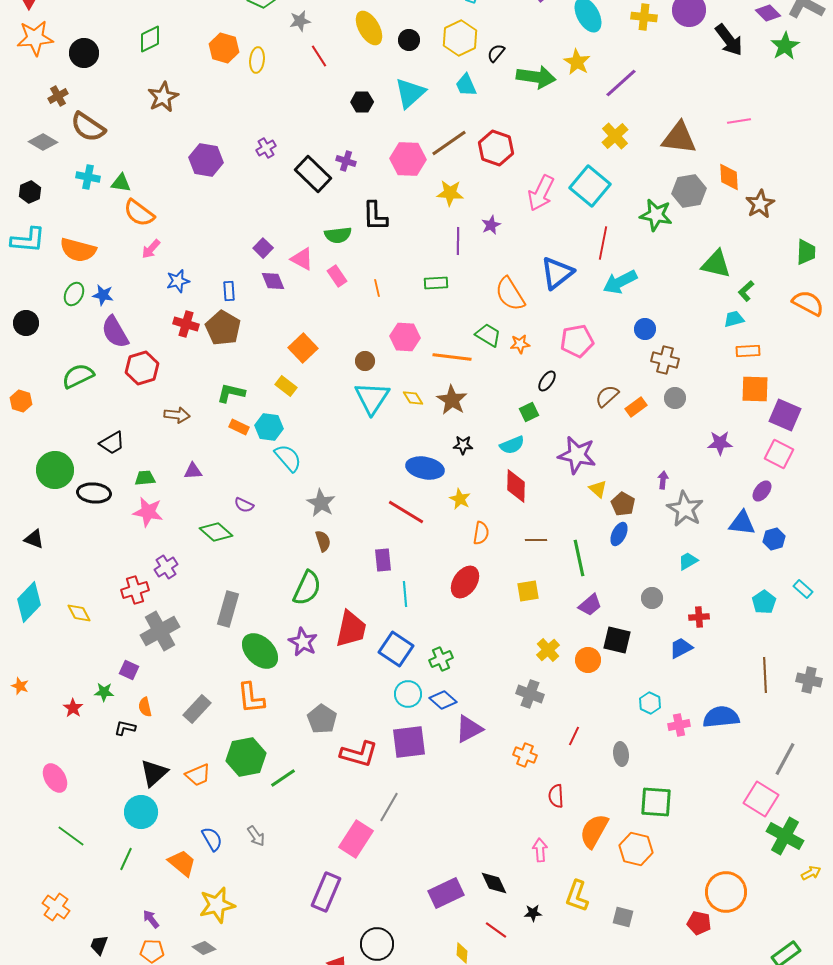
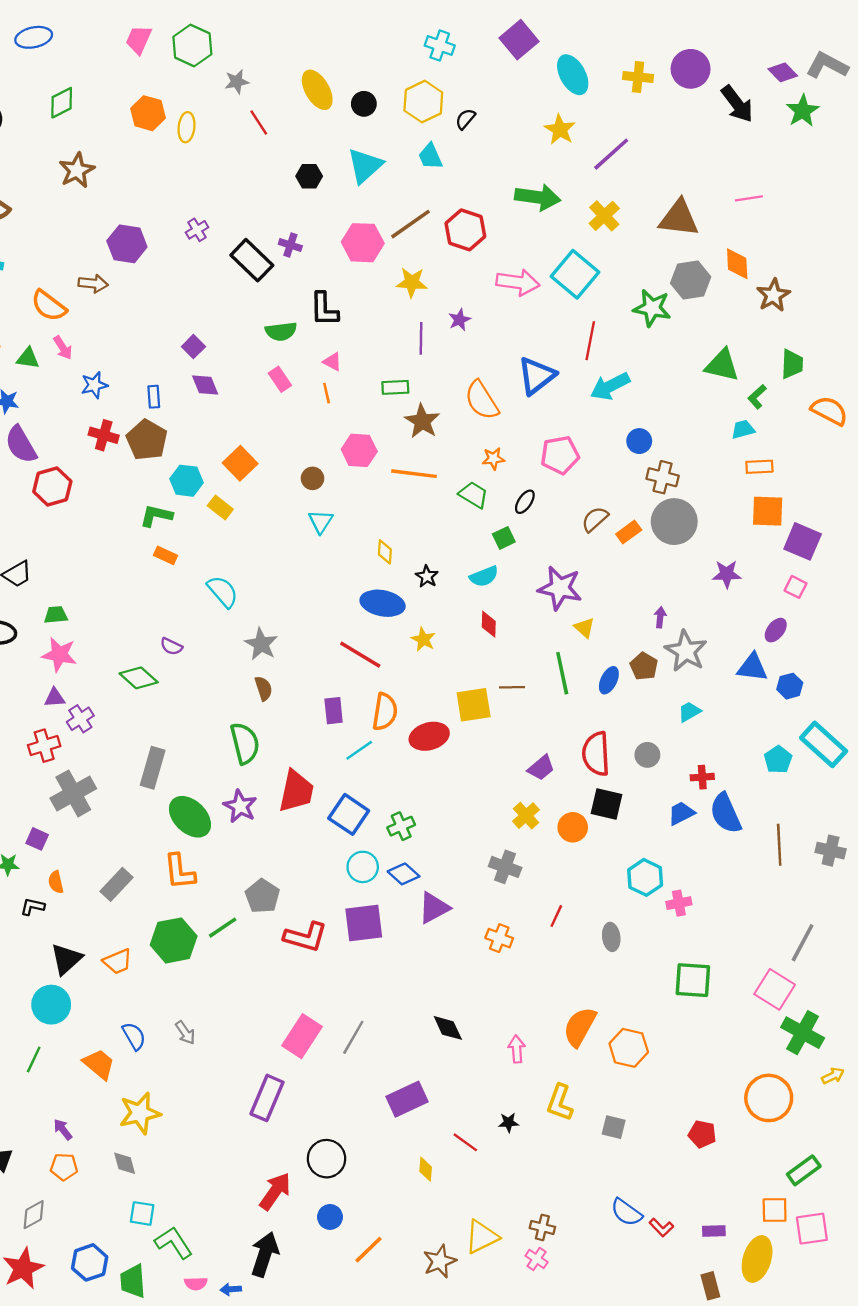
green arrow: (536, 77) -> (538, 197), moved
green triangle: (121, 183) -> (28, 358), moved
pink arrow: (541, 193) -> (518, 282), turned -108
pink arrow: (151, 249) -> (63, 348), turned -75
green trapezoid: (806, 252) -> (792, 364), moved
pink triangle: (302, 259) -> (332, 362), moved, size x0.7
green trapezoid: (488, 335) -> (474, 495), moved
cyan triangle: (372, 398) -> (321, 522), size x0.6
yellow diamond: (413, 398) -> (385, 552), moved, turned 35
gray circle: (675, 398) -> (674, 522), size x1.8
brown star: (452, 400) -> (422, 421), moved
brown arrow: (177, 415) -> (93, 284), moved
cyan hexagon: (269, 427) -> (186, 481), moved
black star: (463, 445) -> (427, 576), turned 30
pink square: (779, 454) -> (796, 587), size x0.7
purple triangle: (193, 471) -> (55, 698), moved
red diamond: (516, 486) -> (489, 624), size x0.7
brown pentagon: (623, 504) -> (644, 666), moved
orange semicircle: (481, 533) -> (385, 712), moved, size x1.4
green line: (579, 558) -> (562, 673), moved
red ellipse: (465, 582) -> (429, 736), turned 40
green semicircle: (307, 588) -> (245, 743), turned -39
cyan rectangle: (803, 589) -> (824, 744), size x2.0
yellow square: (528, 591) -> (474, 705), moved, size x1.4
cyan line: (405, 594) -> (359, 750), turned 60
purple trapezoid: (590, 605) -> (541, 768), moved
cyan hexagon: (650, 703) -> (645, 877), size x1.4
blue semicircle: (721, 717) -> (726, 813), moved, turned -108
green line: (283, 778) -> (223, 928), moved
red semicircle: (556, 796) -> (596, 754), moved, size x1.6
green square: (656, 802) -> (693, 980), moved
gray line: (389, 807) -> (353, 1037), moved
black diamond: (494, 883) -> (448, 1028), moved
orange circle: (726, 892) -> (769, 1098), moved
gray diamond: (204, 948) -> (125, 1163), turned 40

